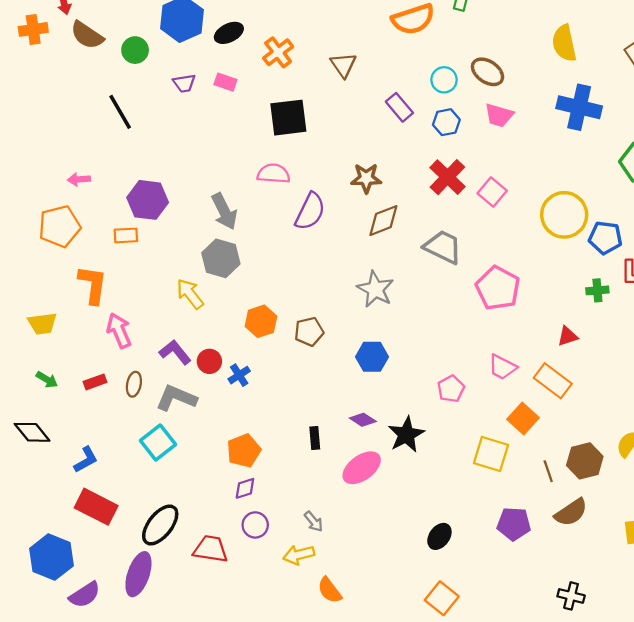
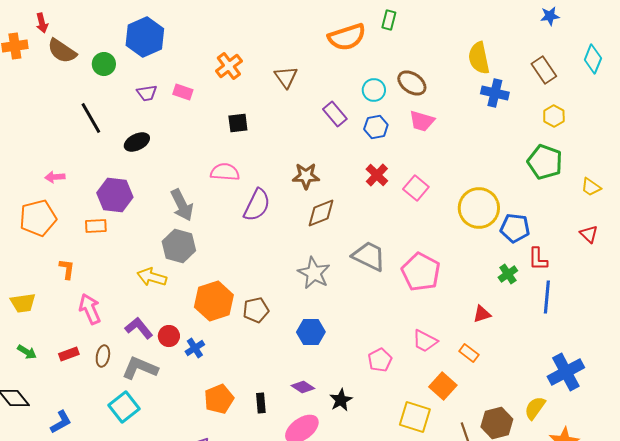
black ellipse: (229, 33) -> (137, 142), moved
blue cross: (579, 107) -> (495, 93), moved, size x0.7
black square: (288, 118) -> (238, 123), size x0.6
red cross: (447, 177) -> (377, 175), size x0.7
gray trapezoid: (443, 247) -> (369, 256), moved
orange L-shape: (93, 285) -> (67, 269), size x0.6
green cross: (597, 290) -> (508, 274), turned -30
yellow arrow: (190, 294) -> (152, 277), turned -36
orange hexagon: (261, 321) -> (214, 301), size x1.4
orange rectangle: (553, 381) -> (469, 353), size x0.6
black star: (406, 435) -> (341, 400), size x0.7
orange pentagon: (244, 451) -> (219, 399), moved

